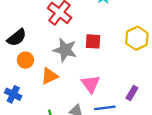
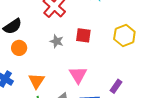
gray star: (65, 50) -> (57, 41), size x0.6
orange triangle: (49, 76) -> (36, 81), moved, turned -36

